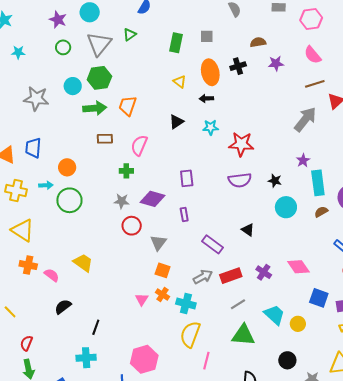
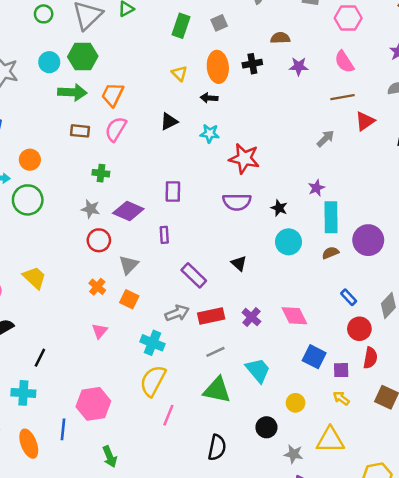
gray square: (207, 36) -> (219, 23), turned -32
gray arrow: (305, 119) -> (326, 139), size x0.6
pink semicircle: (139, 145) -> (116, 129), moved
orange cross: (163, 294) -> (97, 287), moved
yellow circle: (298, 324) -> (296, 403), moved

